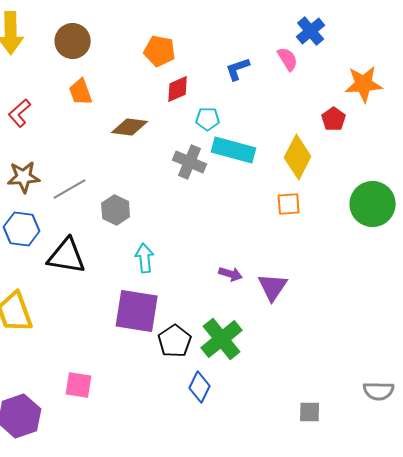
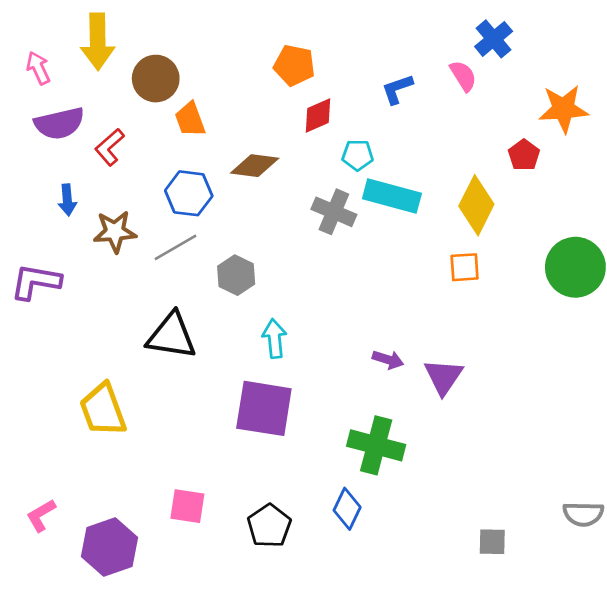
brown circle: (73, 41) -> (156, 79), moved
blue hexagon: (22, 229) -> (189, 193), moved
green cross: (222, 339) -> (376, 445), turned -36
black pentagon: (175, 341) -> (269, 526), moved

